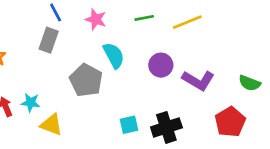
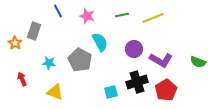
gray rectangle: (49, 40) -> (34, 31), moved
cyan star: (31, 103) -> (49, 63), moved
red pentagon: (230, 122) -> (166, 90), moved
black cross: (166, 127) -> (137, 82), moved

